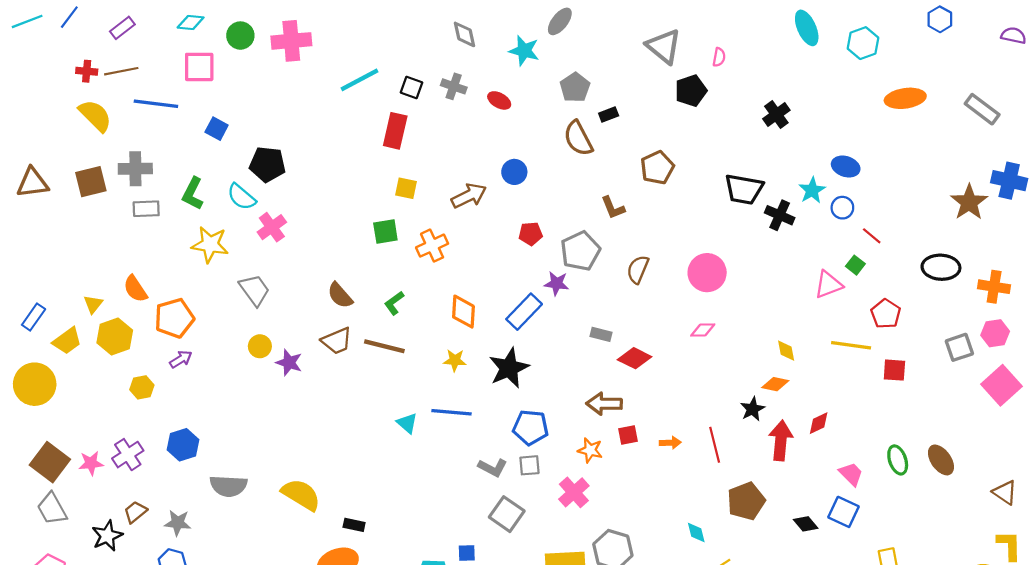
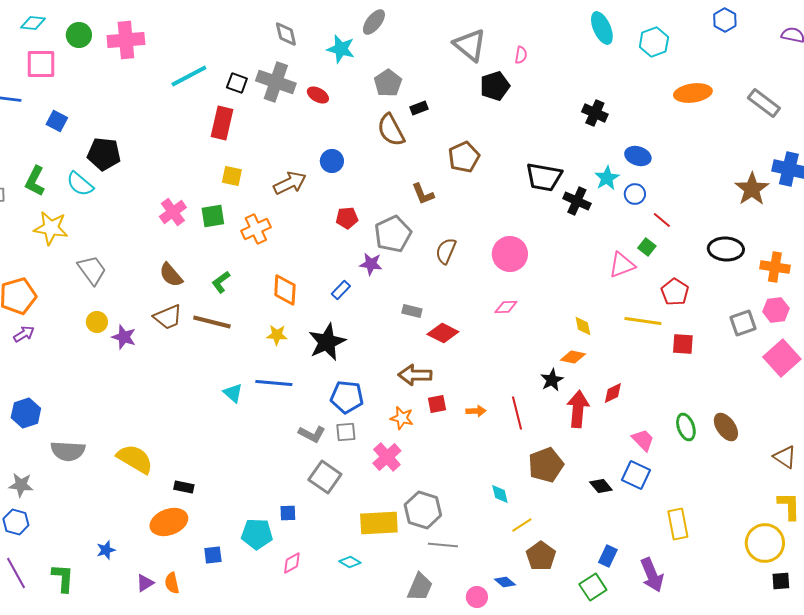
gray cross: (454, 86) -> (276, 82), size x1.6
black cross: (776, 115) -> (595, 113), moved, turned -30
pink cross: (272, 227) -> (173, 212), moved
blue rectangle: (524, 312) -> (341, 290), size x0.6

